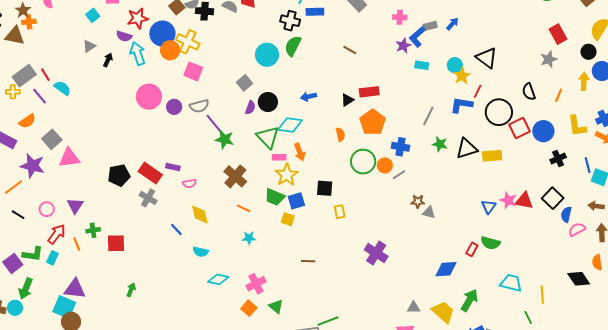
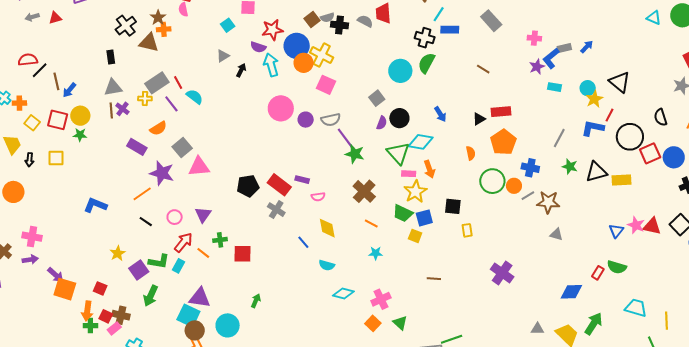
blue arrow: (309, 97) -> (440, 114), turned -112
brown star: (418, 201) -> (548, 202), moved, size x1.6
orange line: (77, 244) -> (203, 253), turned -32
cyan circle: (15, 308) -> (228, 325), moved, size x1.5

